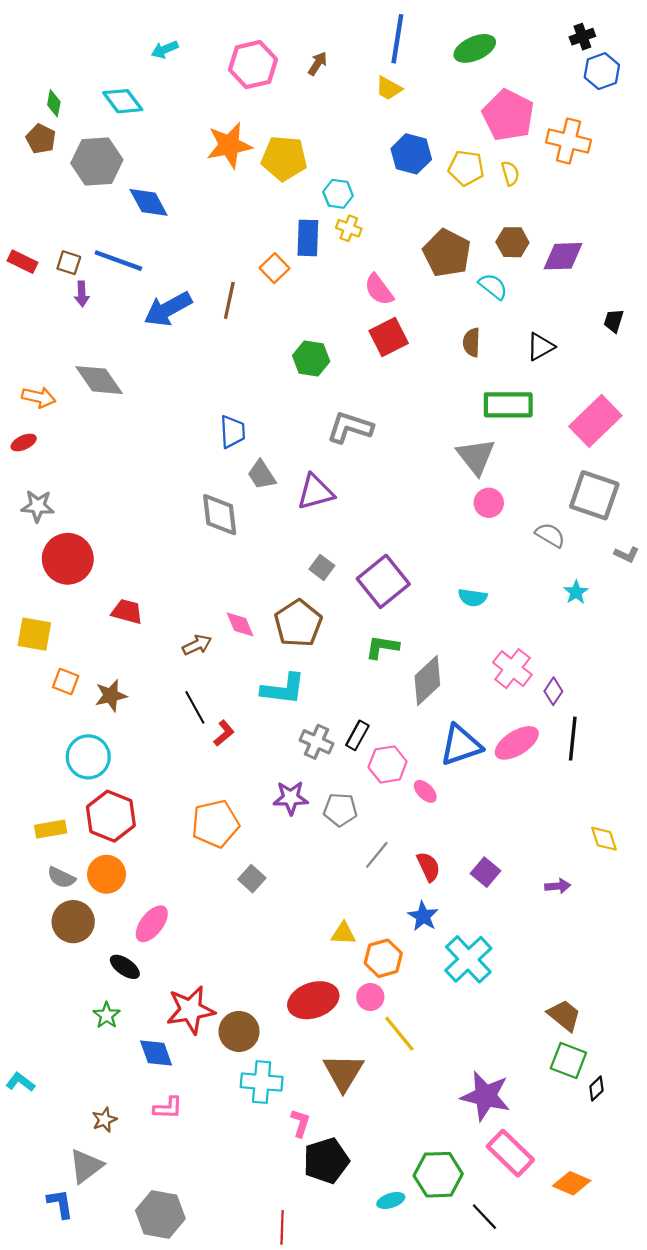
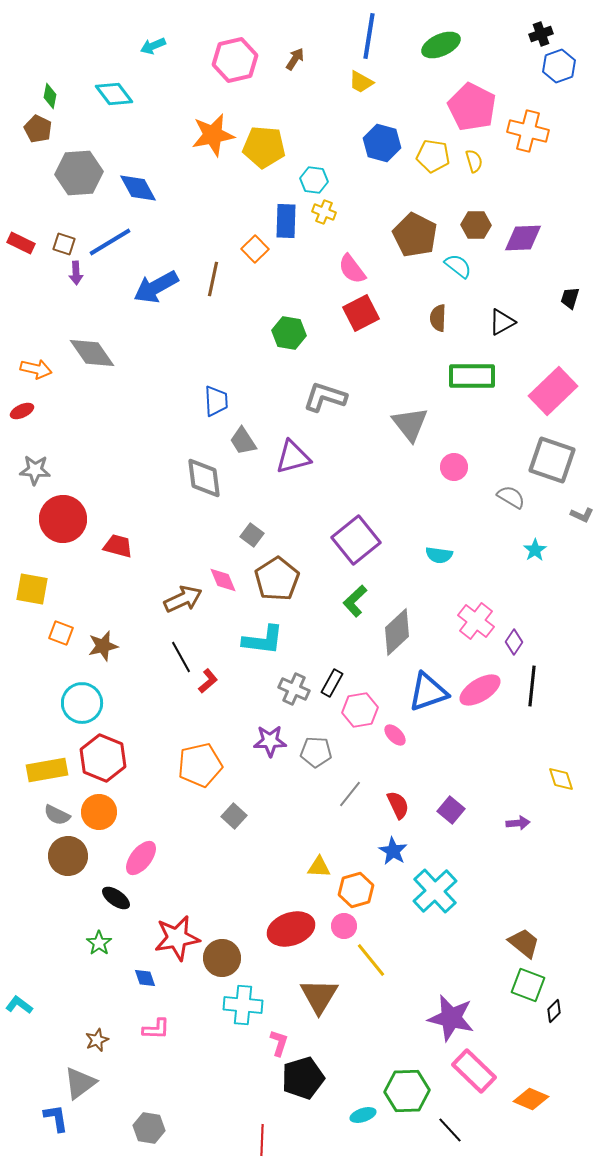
gray hexagon: (97, 161) -> (79, 173), moved
blue line: (118, 261) -> (110, 242), turned -51
gray triangle: (476, 456) -> (410, 424), moved
gray square: (322, 567) -> (252, 535), moved
red trapezoid: (127, 612) -> (118, 546), moved
brown arrow: (197, 645) -> (183, 599), size x1.4
green L-shape: (382, 647) -> (355, 601), turned -52
yellow rectangle: (51, 829) -> (47, 770), size x1.4
blue diamond: (156, 1053) -> (145, 978), size x0.7
gray hexagon: (160, 1214) -> (149, 1128), size x0.7

